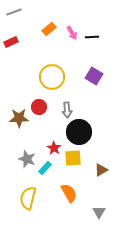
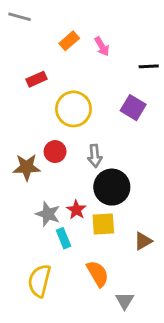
gray line: (14, 12) -> (20, 17), turned 35
black line: (92, 37) -> (149, 66), moved
red rectangle: (11, 42) -> (37, 79), moved
gray star: (27, 159) -> (48, 214), moved
cyan rectangle: (45, 168) -> (64, 238), turned -64
gray triangle: (99, 212) -> (125, 301), moved

